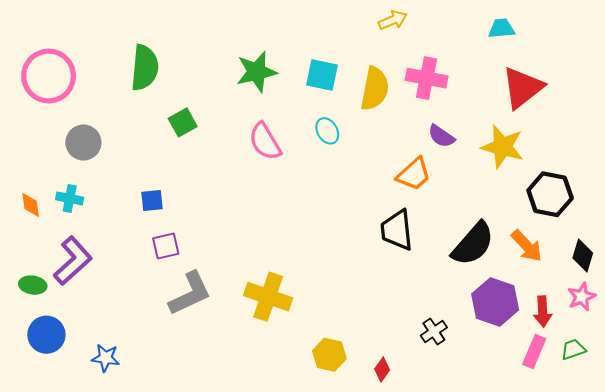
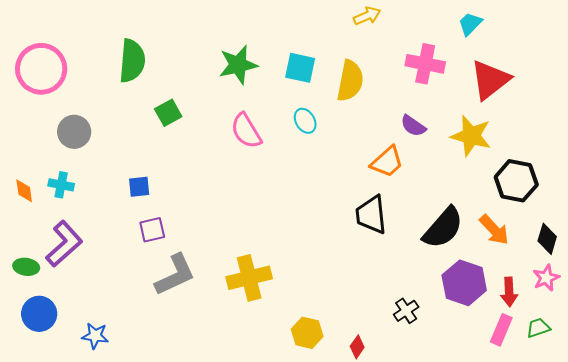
cyan trapezoid: (501, 29) -> (470, 24), turned -40
pink cross: (427, 78) -> (425, 64), moved
yellow cross: (268, 297) -> (249, 278), turned -33

